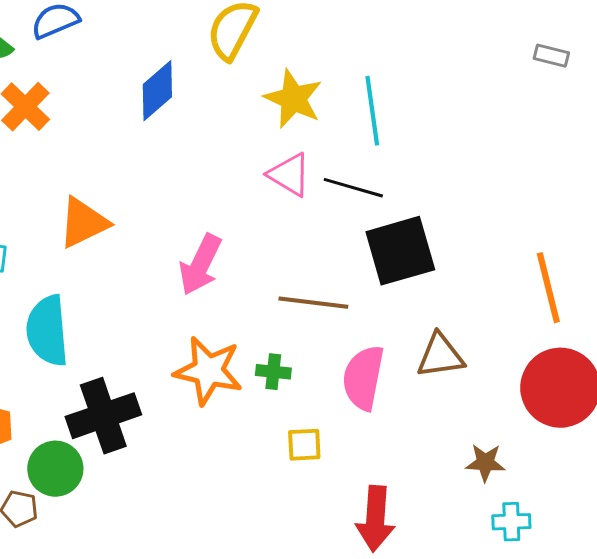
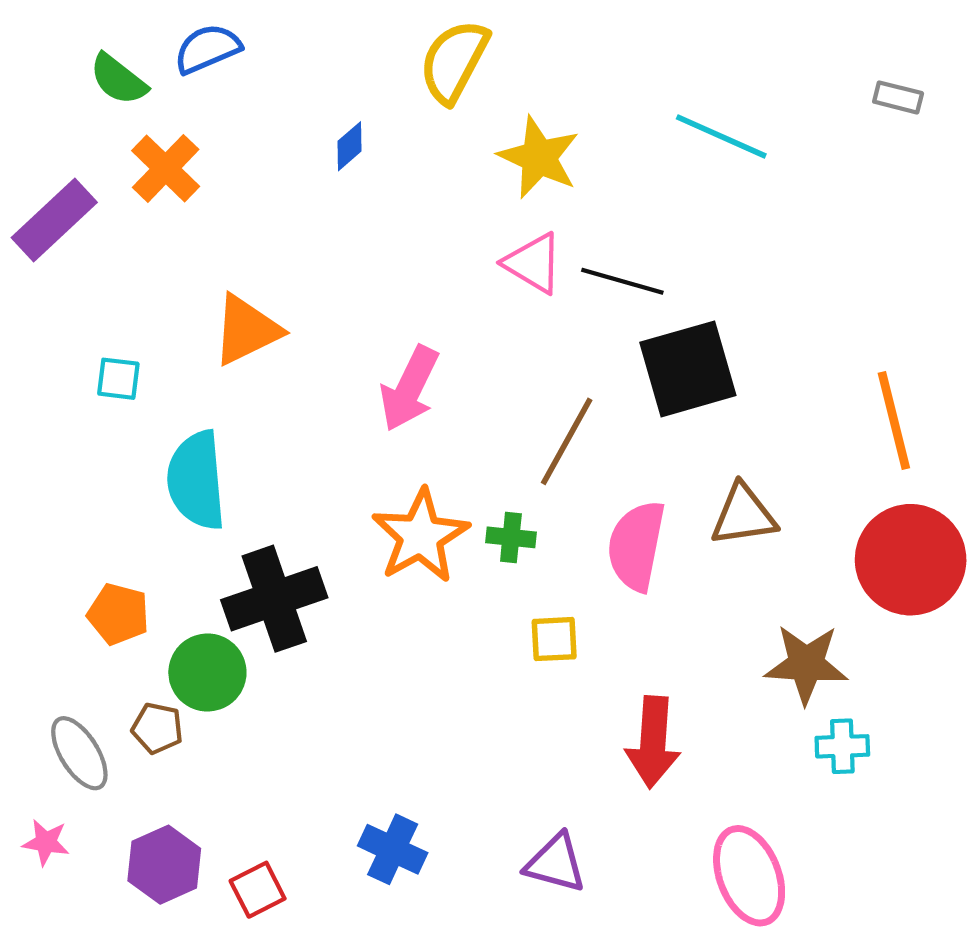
blue diamond: (157, 91) -> (349, 146), size x0.6
cyan line: (372, 111) -> (721, 136), moved, turned -58
brown line: (313, 303) -> (567, 441), turned -68
orange star: (208, 371) -> (420, 536), turned 30
brown star: (485, 463) -> (806, 664), size x1.5

